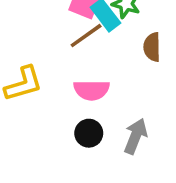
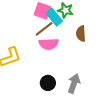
pink semicircle: (92, 90) -> (49, 44), moved

